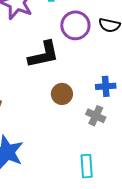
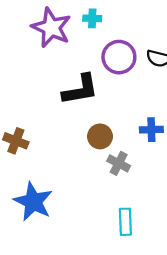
gray cross: (96, 116) -> (119, 163), moved

